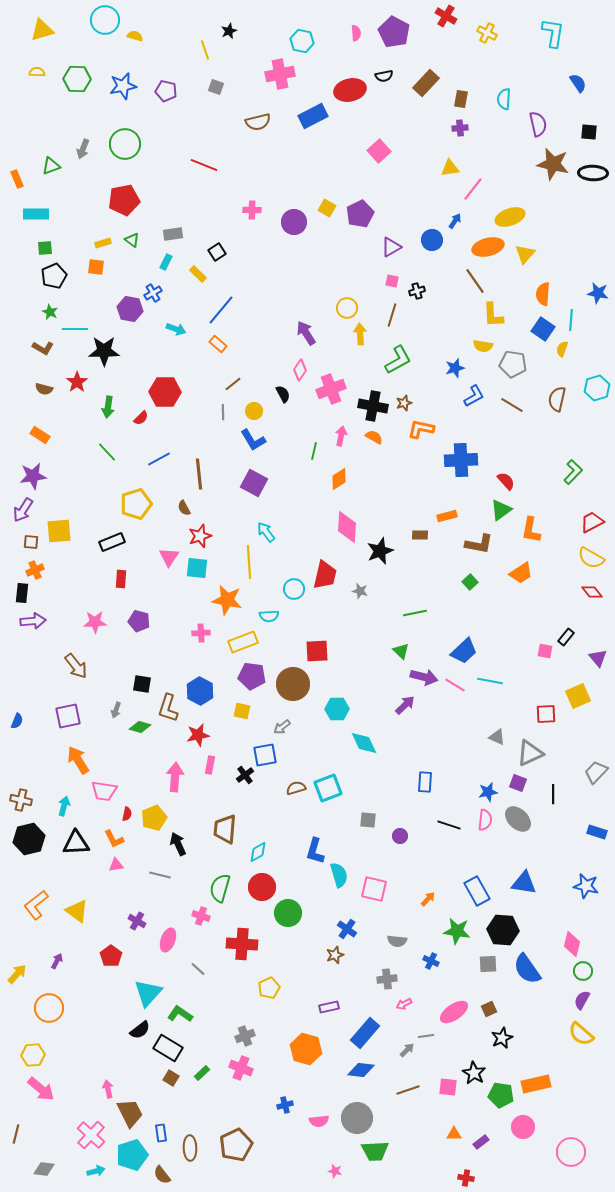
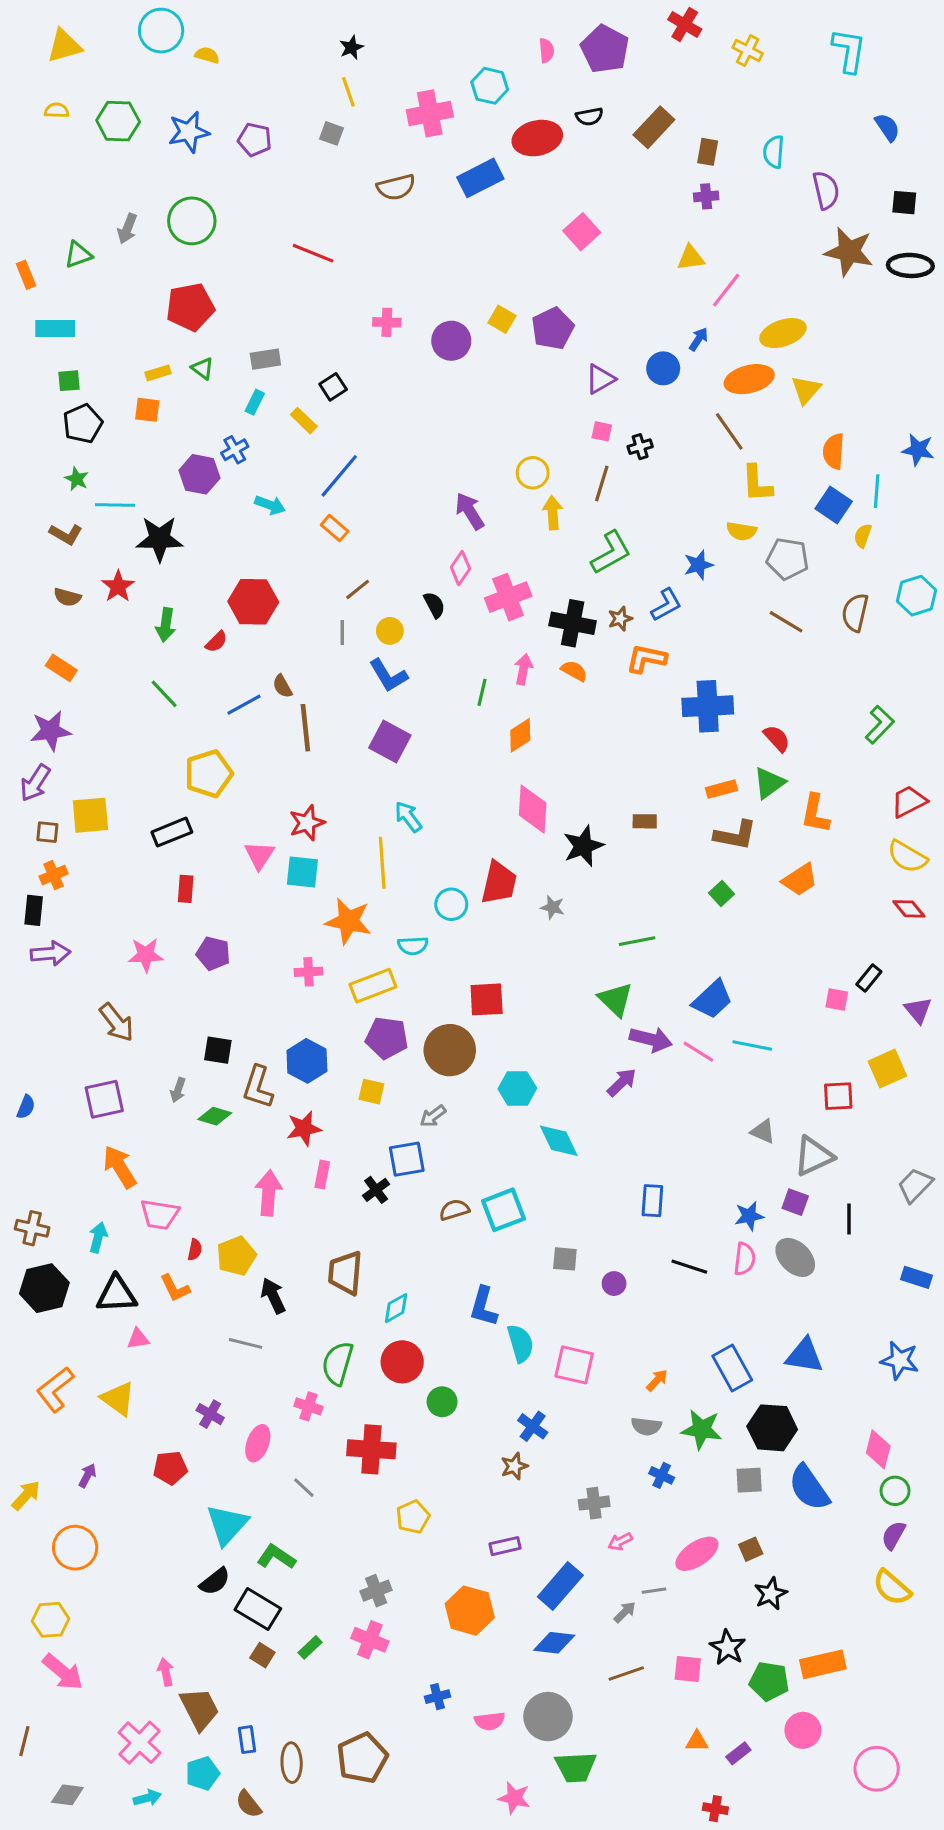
cyan hexagon: (302, 41) -> (490, 86), moved
yellow line: (205, 50) -> (348, 92), moved
blue L-shape: (474, 396) -> (666, 605), moved
brown semicircle: (184, 508) -> (282, 686), moved
orange rectangle: (447, 516) -> (722, 789), moved
green triangle: (401, 651) -> (616, 999), size x1.4
pink triangle: (116, 865) -> (138, 1339), moved
green circle: (288, 913) -> (442, 1402), size x0.7
gray semicircle: (397, 941) -> (646, 1426), moved
red pentagon: (111, 956) -> (170, 1468), turned 30
cyan pentagon: (132, 1155) -> (203, 1773), size x0.7
pink star: (335, 1171) -> (514, 1798), size x1.5

